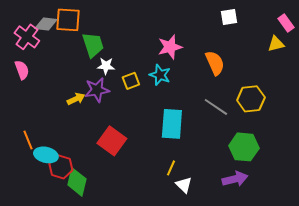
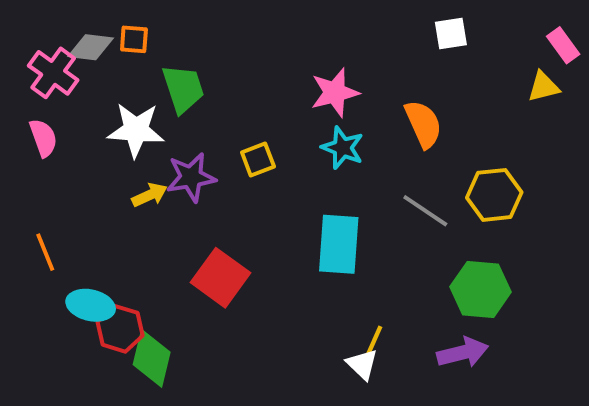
orange square: (68, 20) -> (134, 39), size x0.6
white star: (106, 66) -> (136, 130), moved, size x1.6
cyan star: (160, 75) -> (343, 148), moved
orange line: (28, 140) -> (45, 252), moved
yellow line: (171, 168) -> (374, 341), moved

